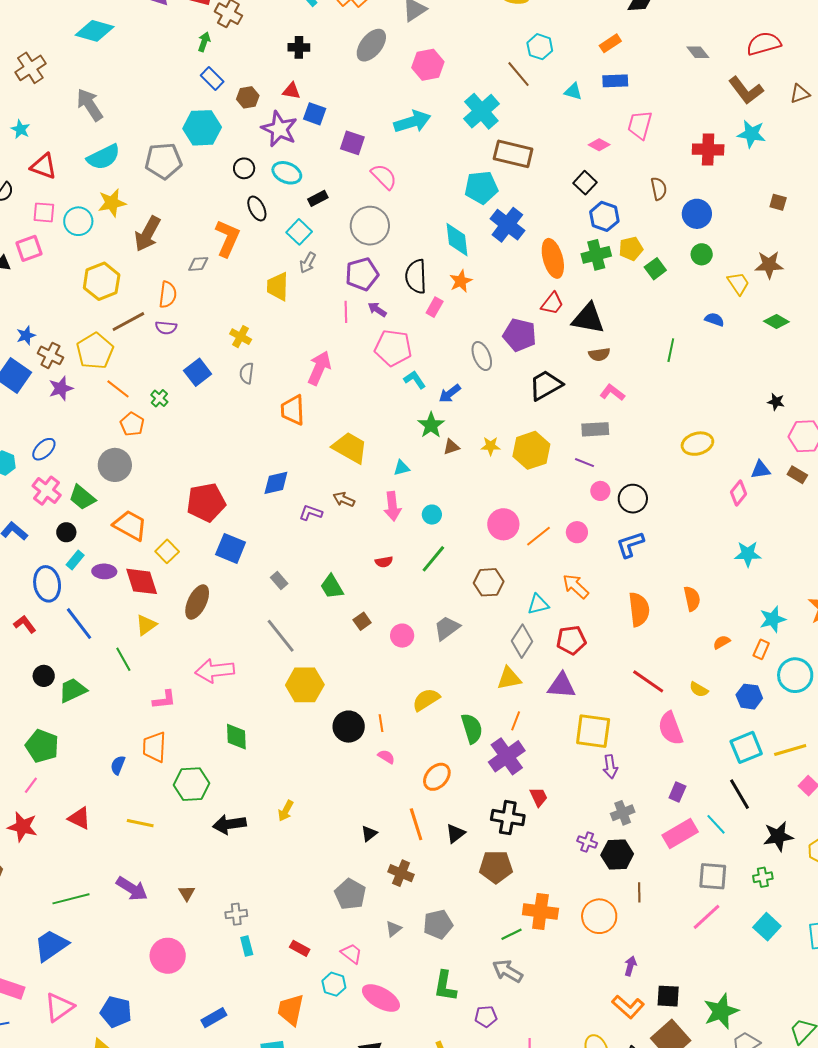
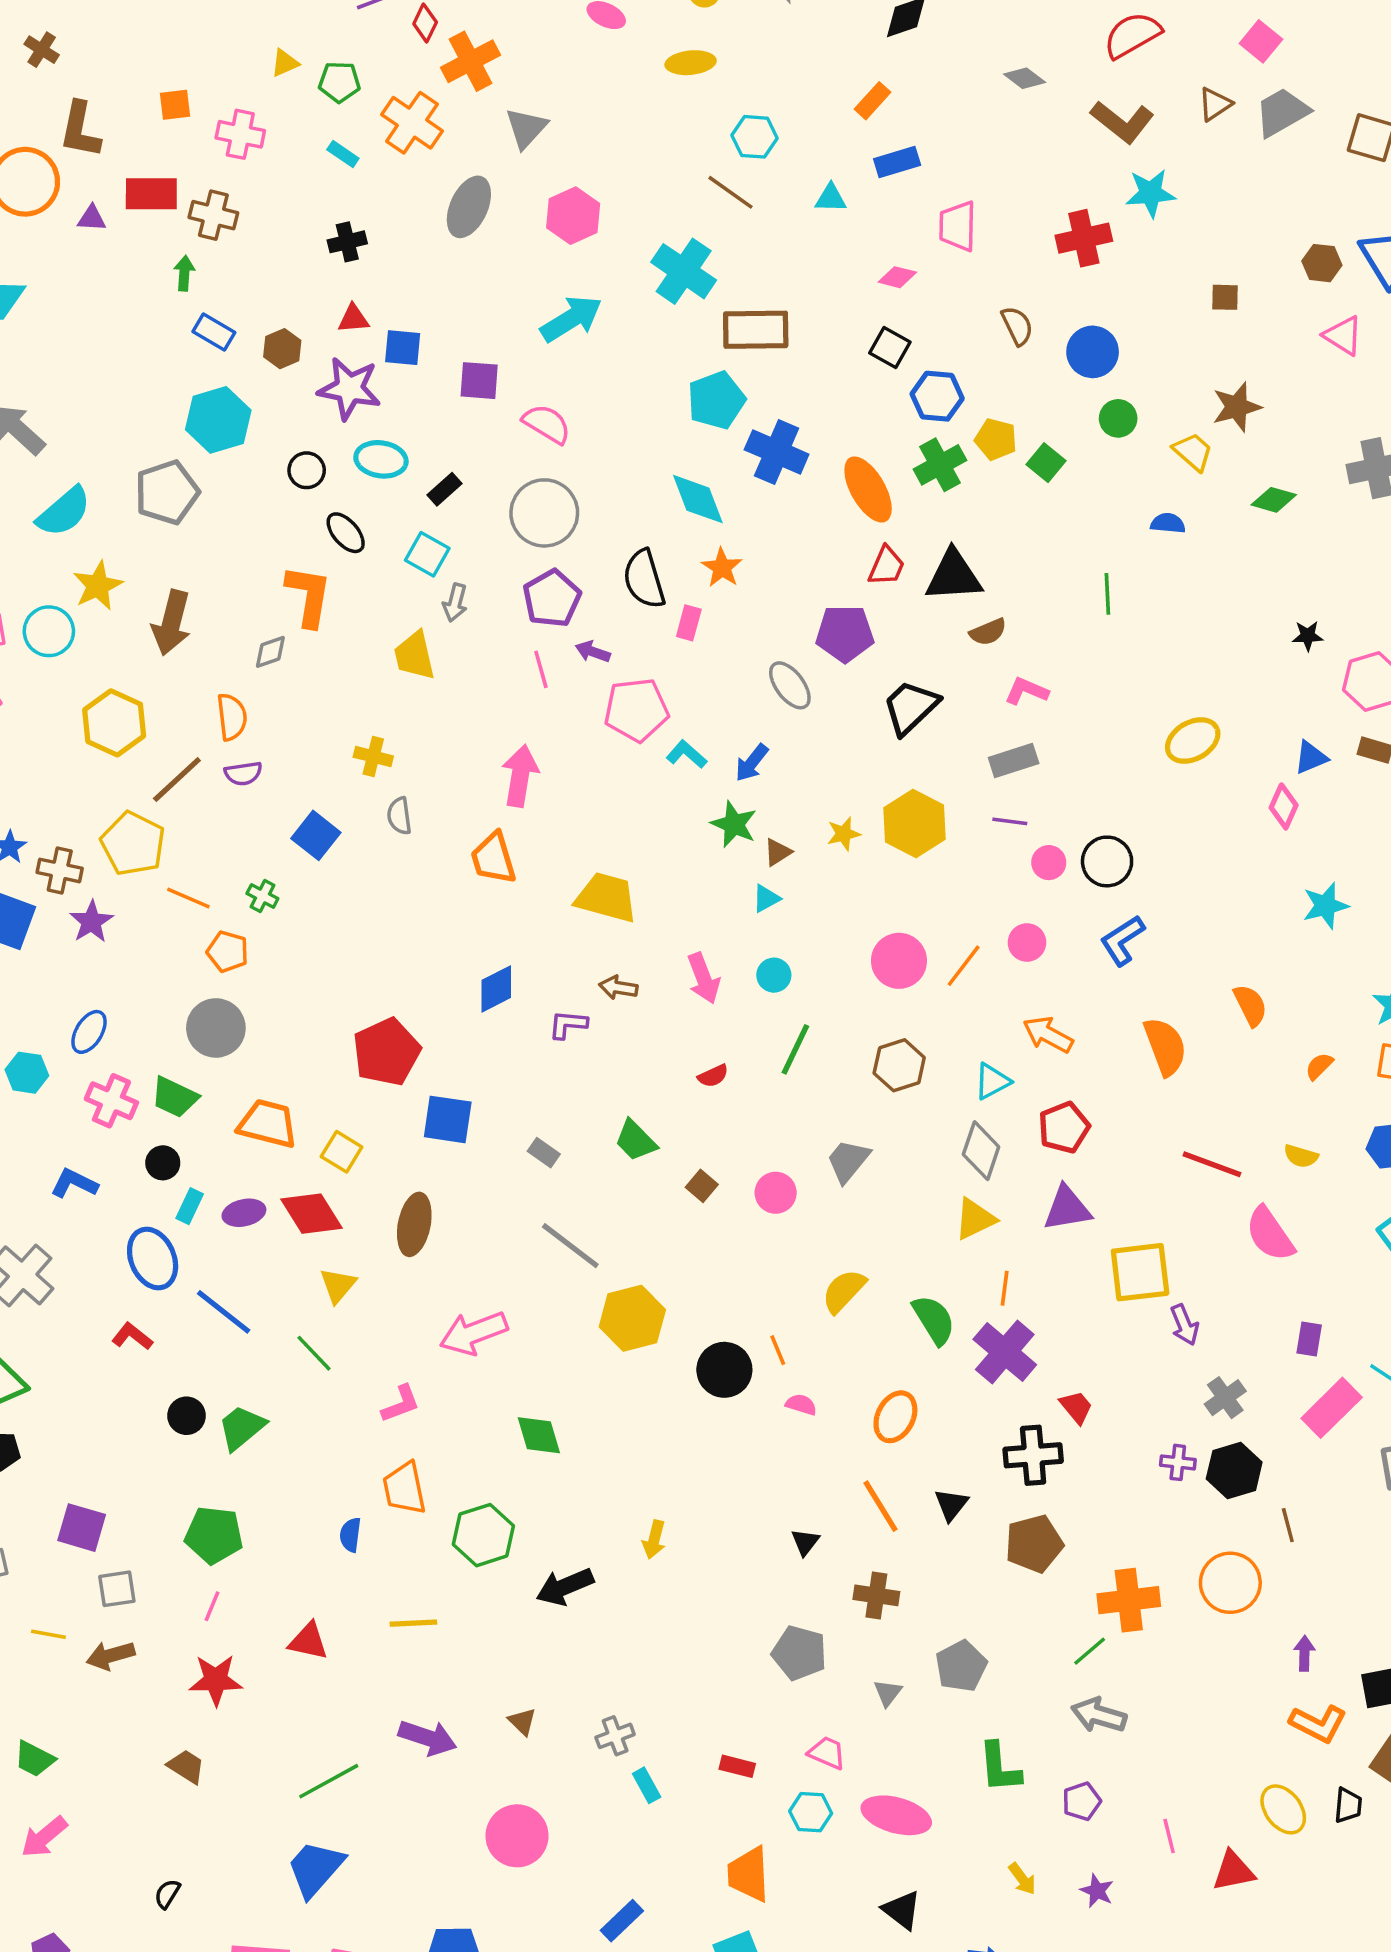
yellow pentagon: (631, 249) -> (996, 439), turned -30
cyan triangle: (402, 468) -> (766, 898), moved

